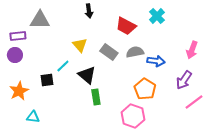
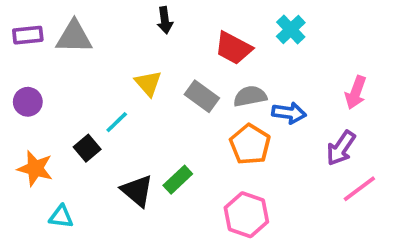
purple rectangle: (18, 36) -> (28, 35), moved
black triangle: (87, 75) -> (137, 191), moved
black square: (47, 80) -> (87, 148), turned -32
orange pentagon: (145, 89) -> (250, 144), moved
orange star: (19, 91) -> (35, 168), turned -30
green rectangle: (96, 97) -> (178, 180), turned 56

